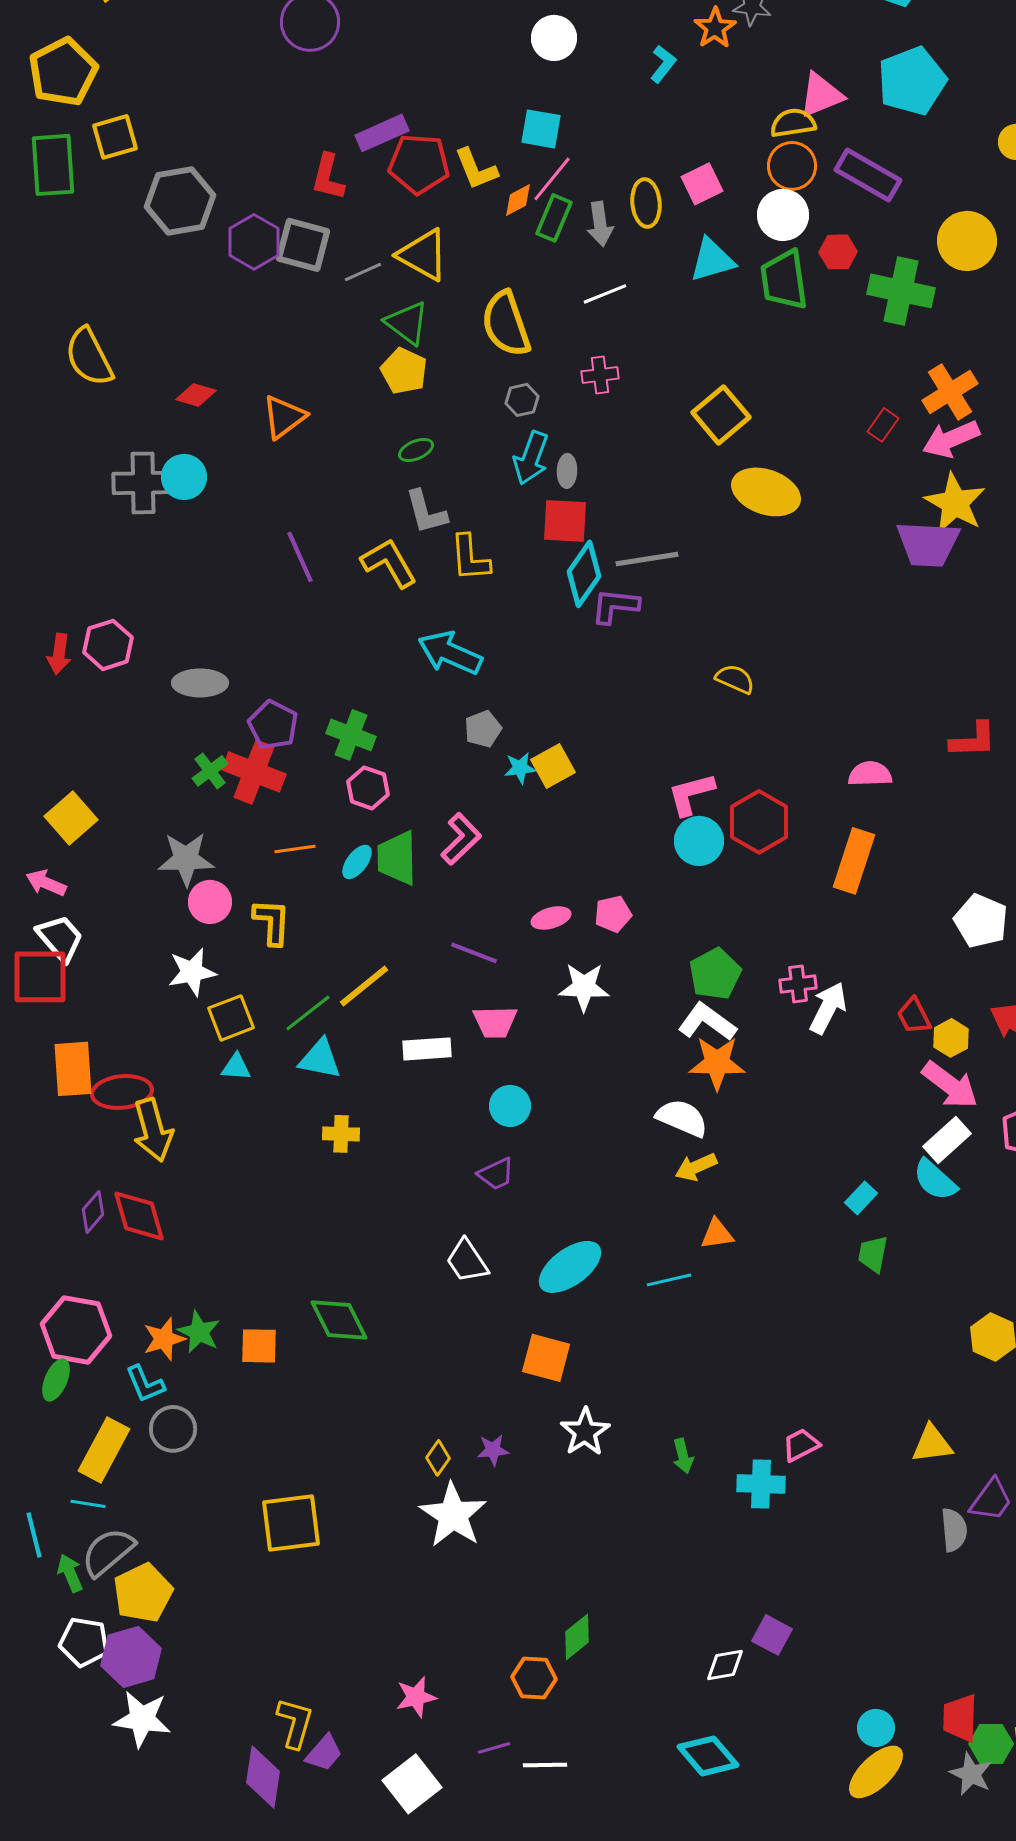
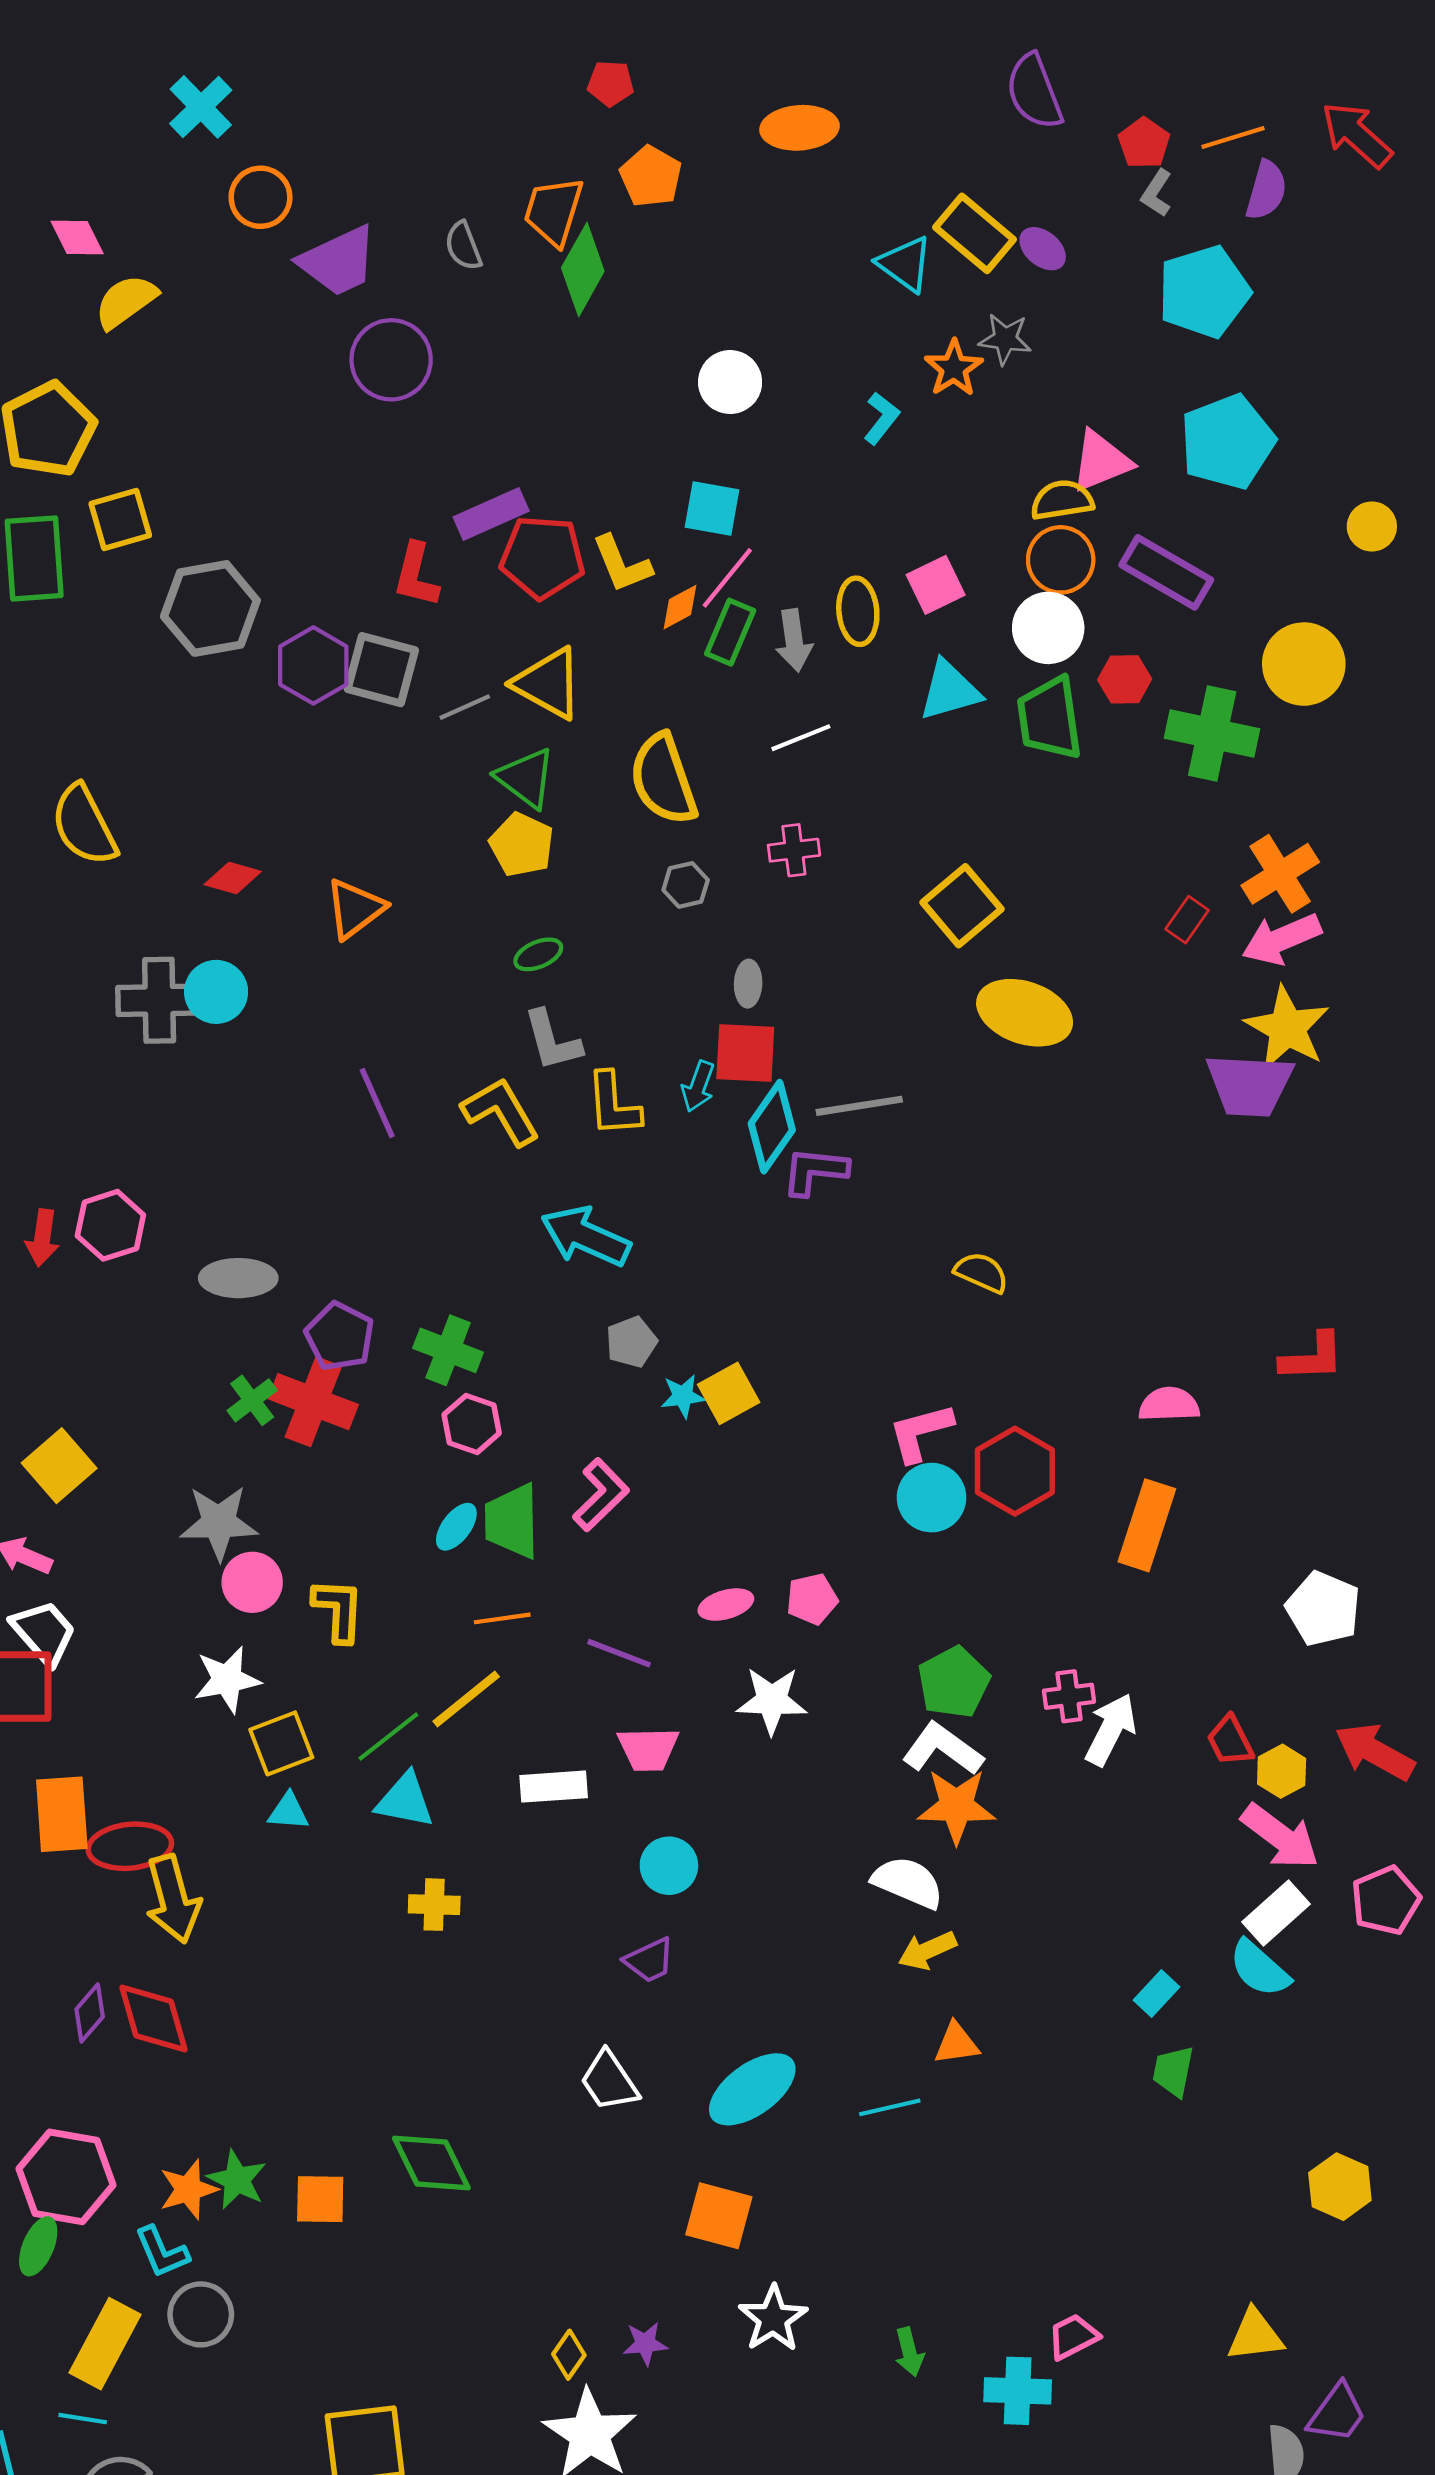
cyan arrow: (531, 458) -> (698, 1086), moved, size x0.7
orange line: (295, 849) -> (502, 1618), moved

